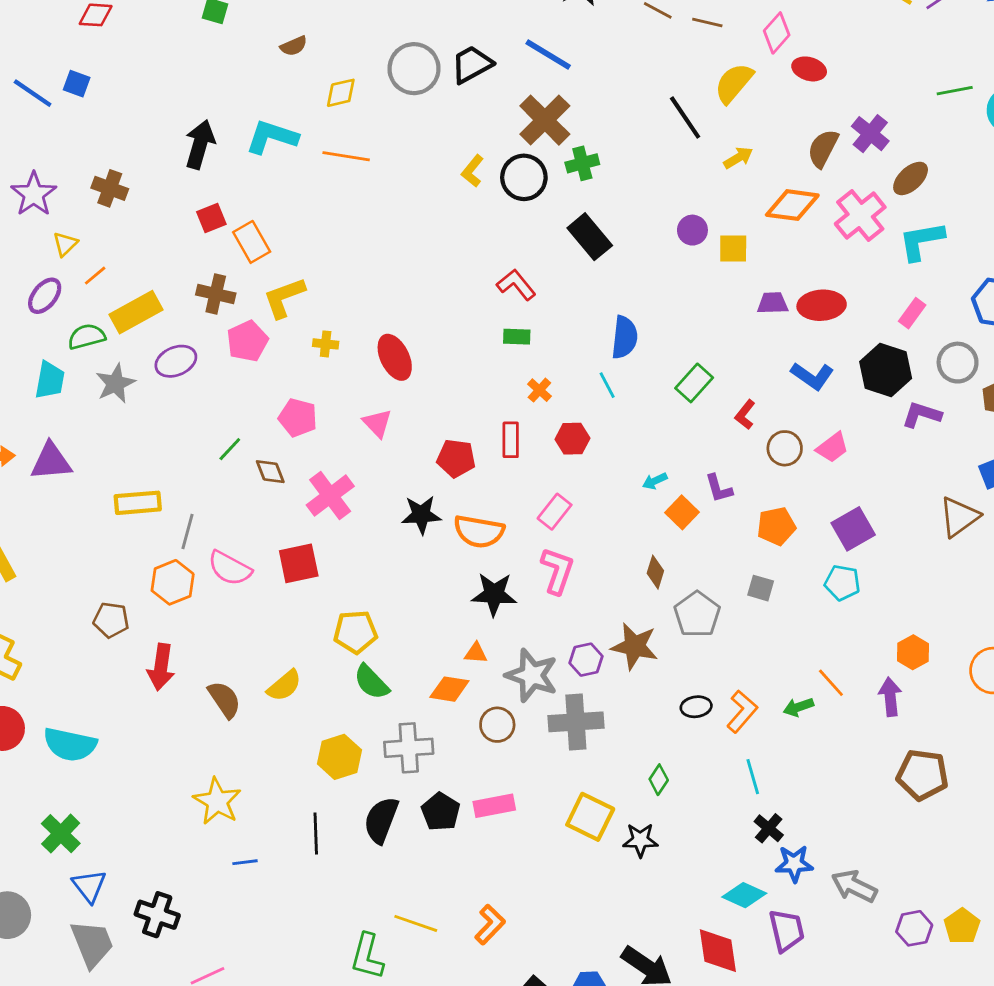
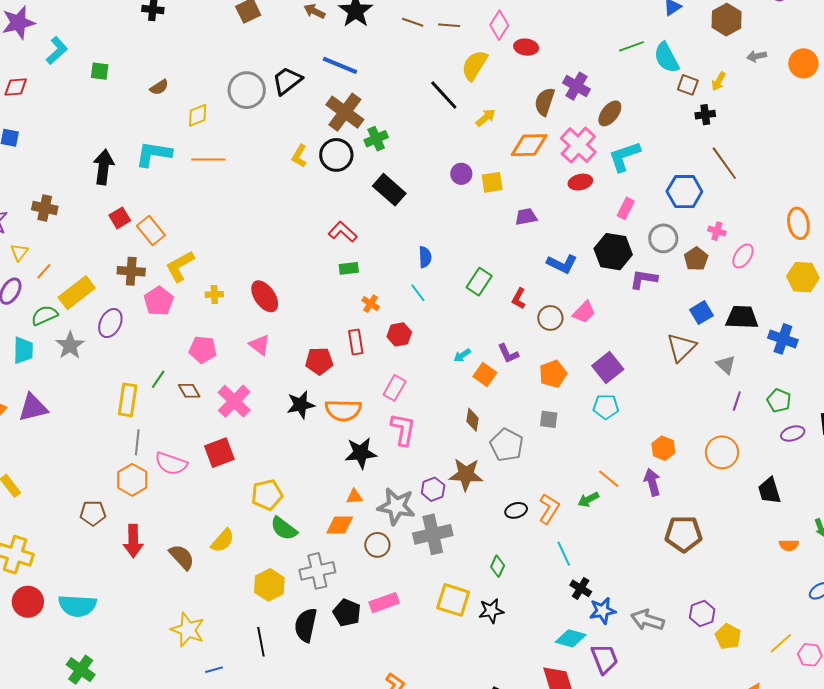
red ellipse: (822, 305) -> (580, 182), moved, size x0.7
blue semicircle: (625, 337) -> (425, 257), size x0.7
purple ellipse: (176, 361) -> (110, 323), turned -32
yellow rectangle: (138, 503) -> (128, 400), moved, turned -68
purple hexagon: (914, 928) -> (702, 614), moved

